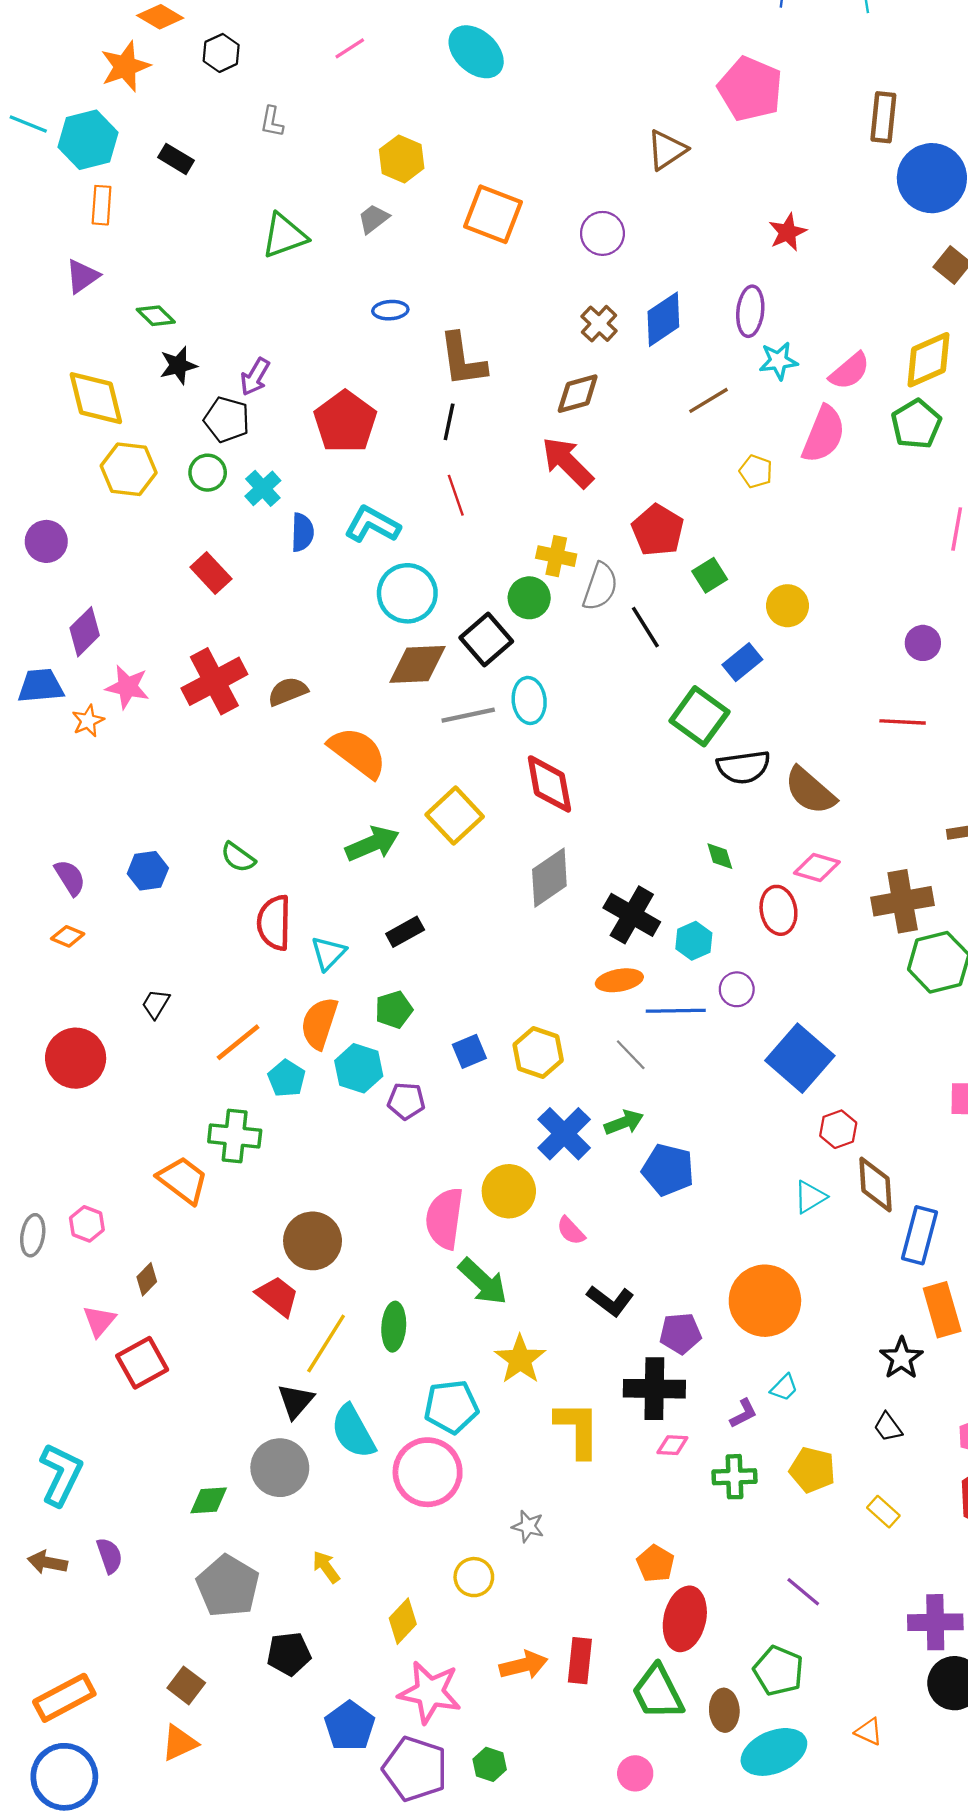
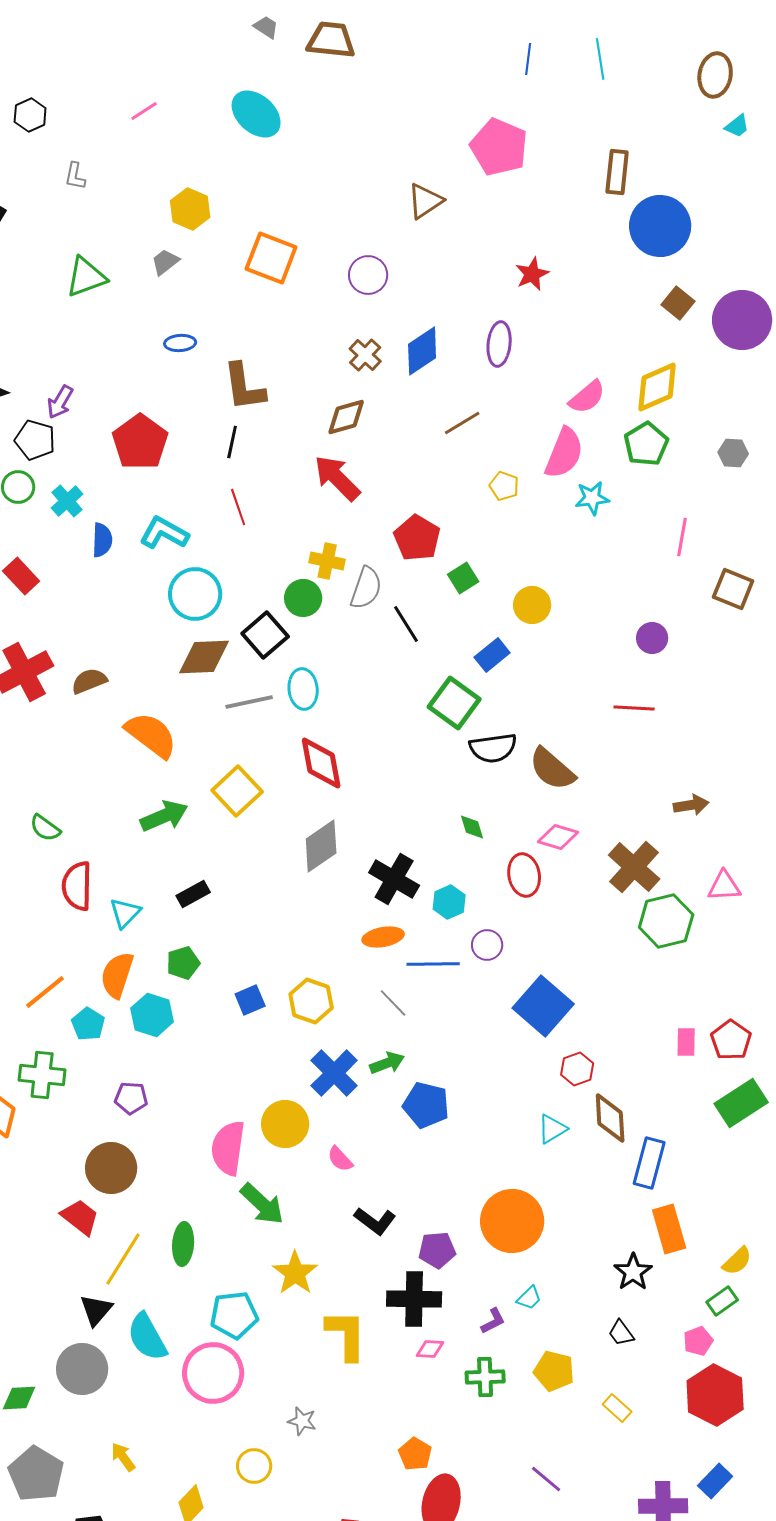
cyan star: (778, 361) -> (592, 498), moved
brown cross: (903, 901) -> (634, 867), turned -38
purple pentagon: (406, 1101) -> (131, 1098), moved

